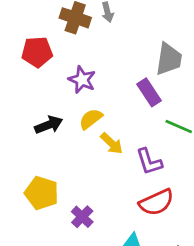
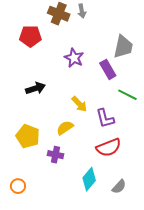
purple star: (82, 80) -> (74, 58), moved
yellow semicircle: (91, 119) -> (65, 128), moved
purple cross: (82, 217) -> (55, 155), turned -35

